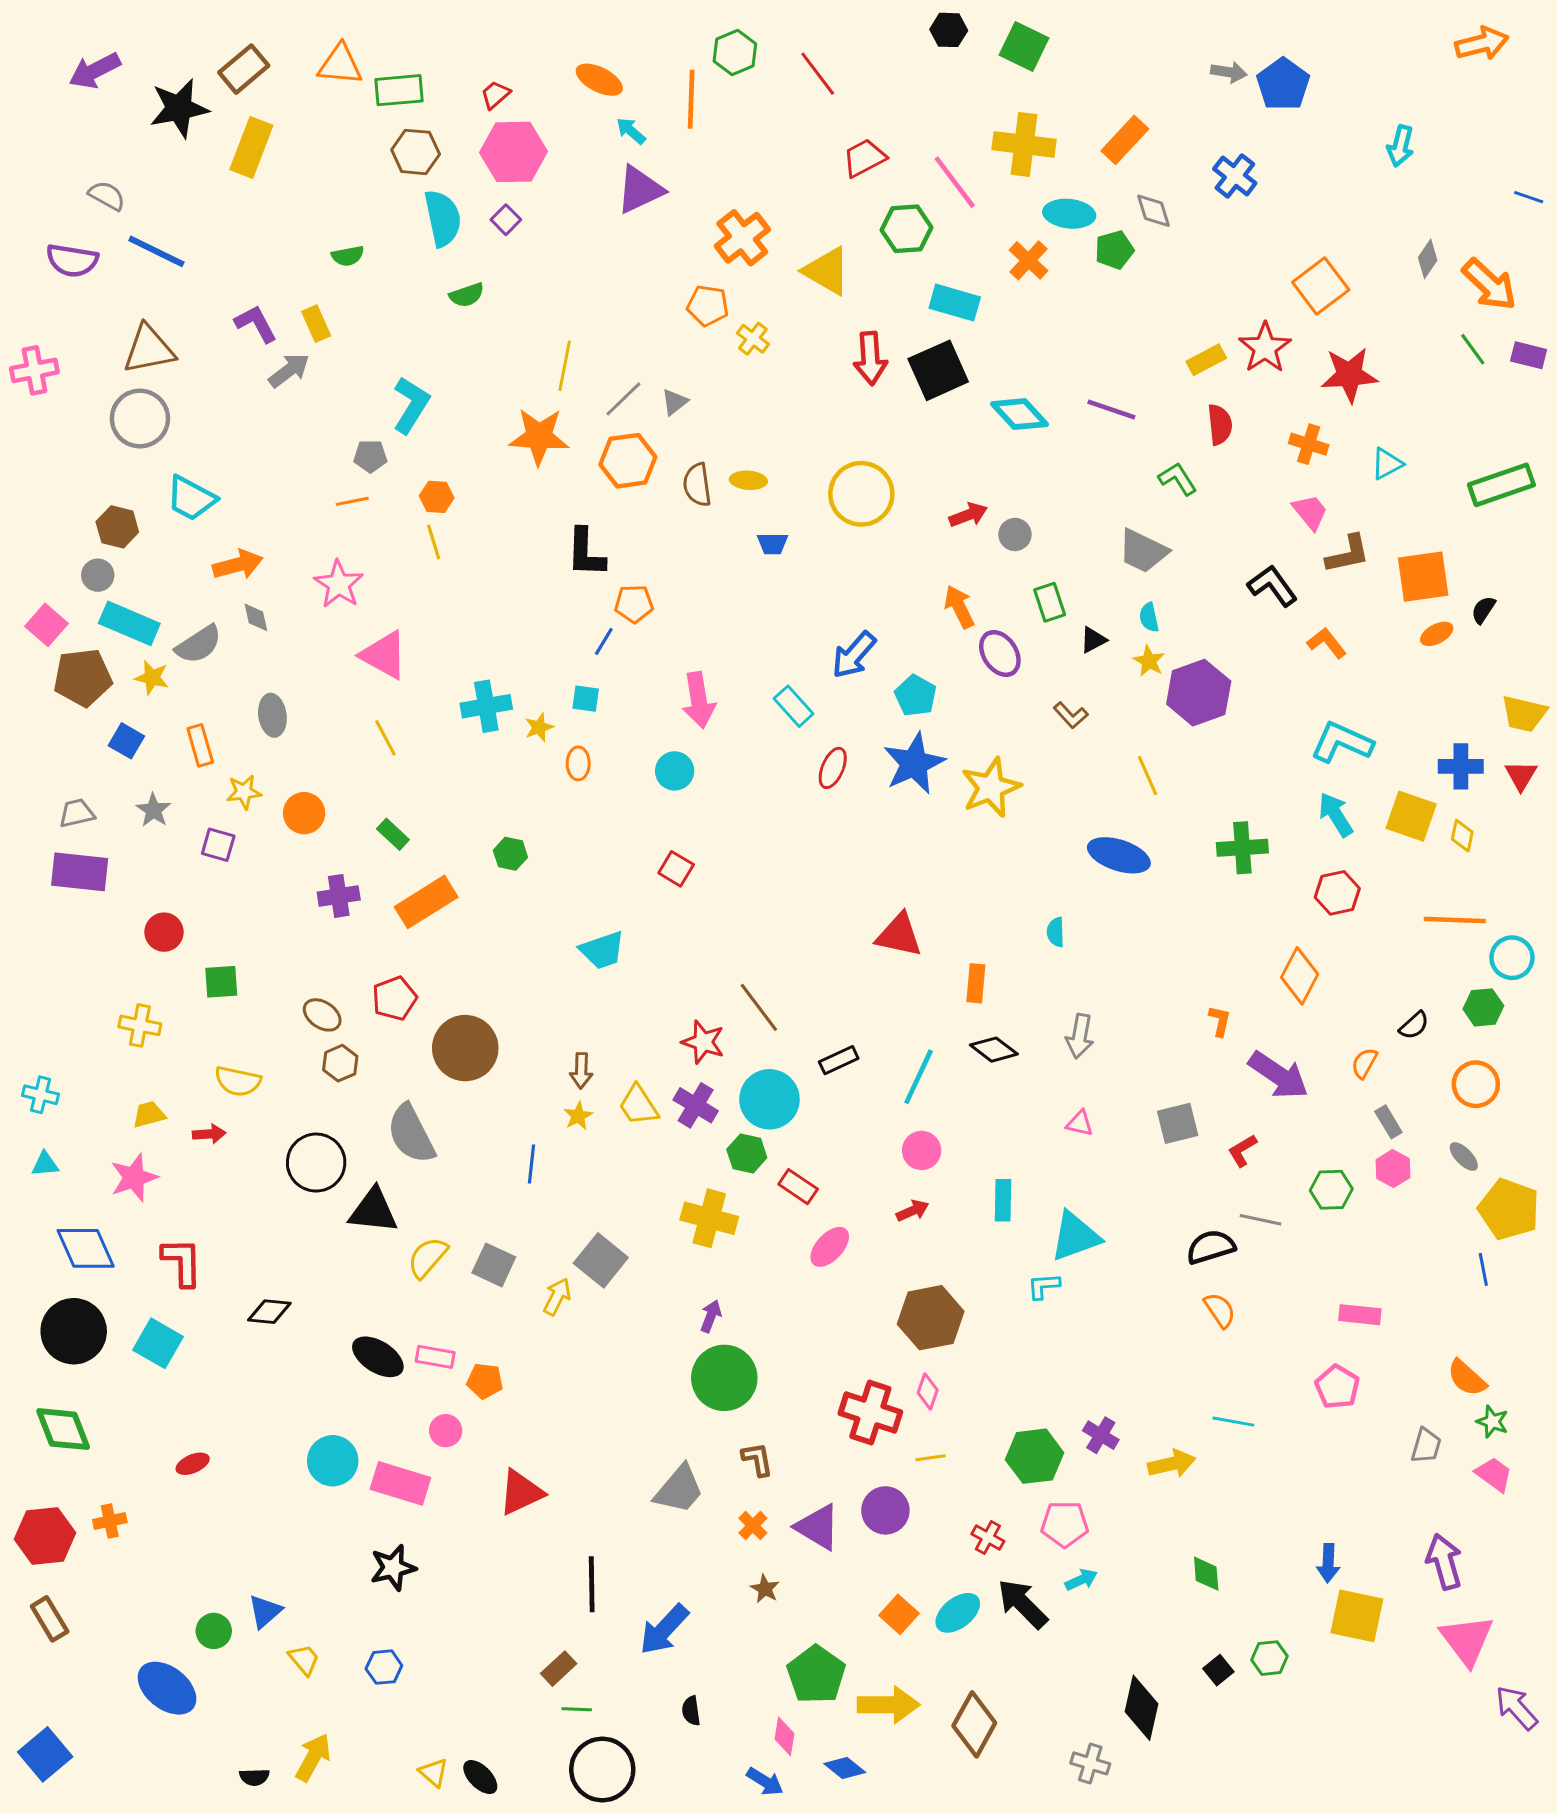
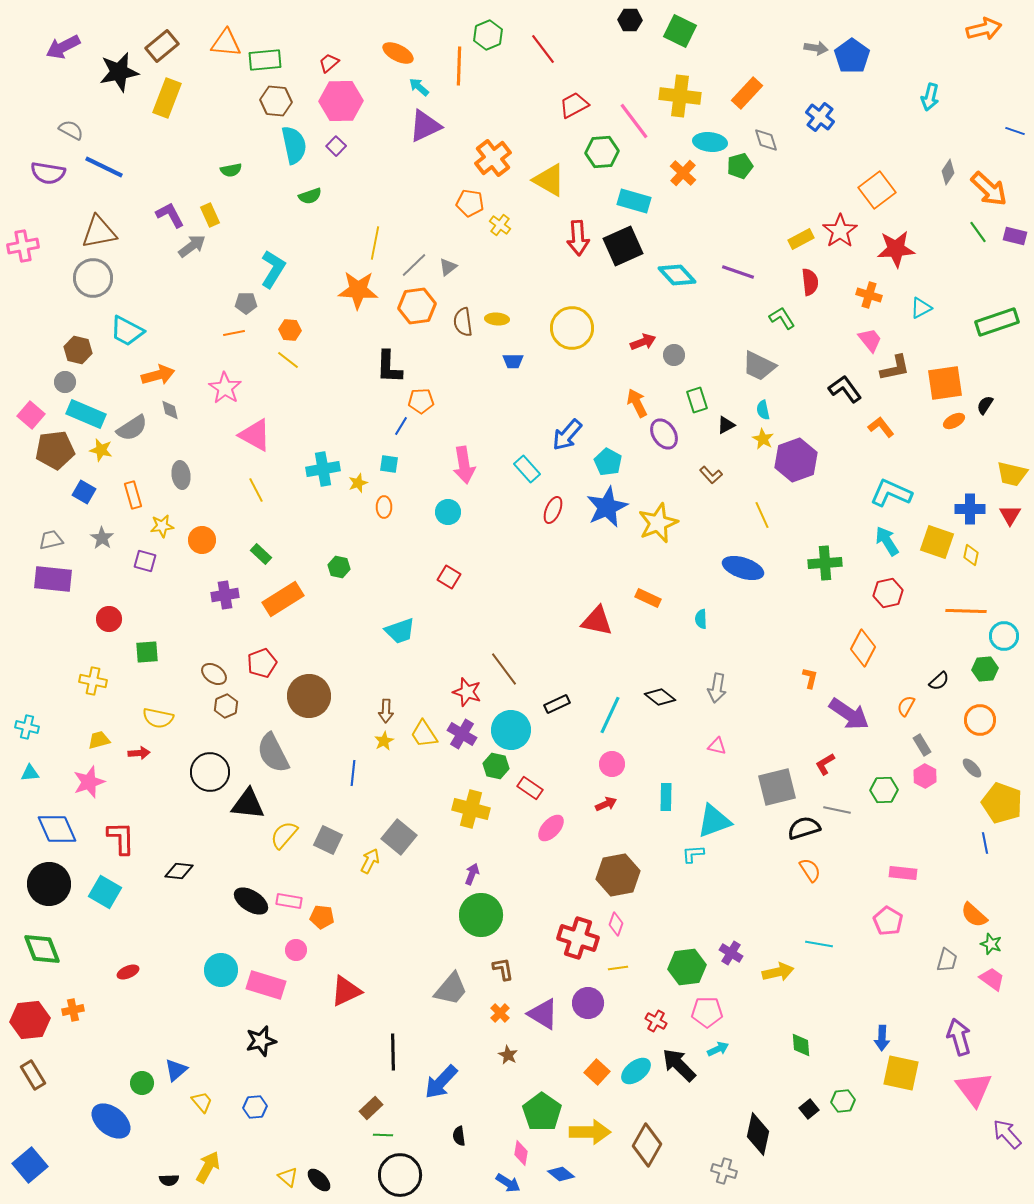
yellow line: (434, 542) -> (288, 360), turned -35
orange rectangle: (976, 983) -> (648, 598), moved, turned -70
gray square: (1178, 1123) -> (777, 787), moved, size x1.4

